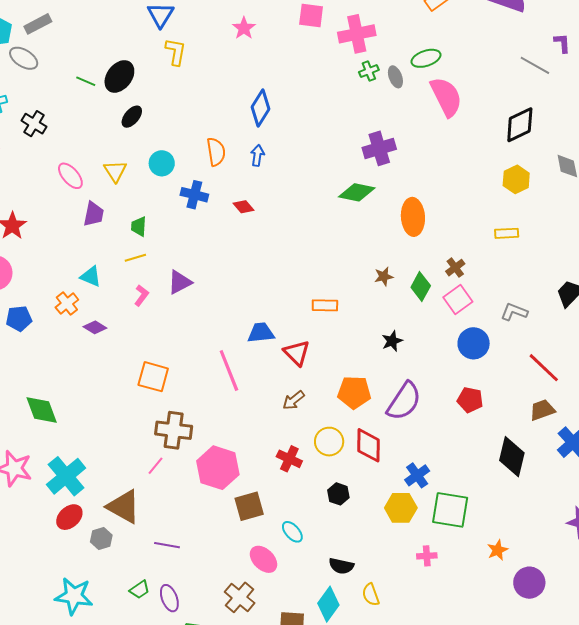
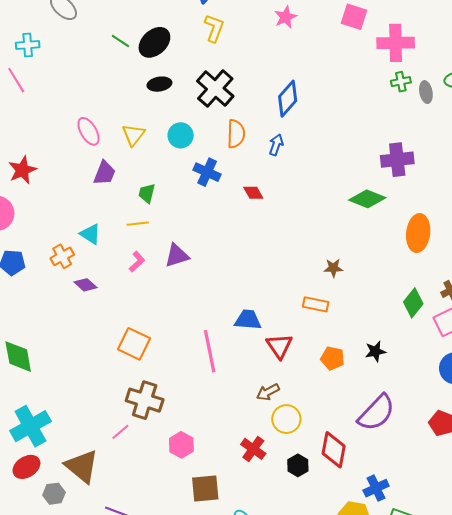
black ellipse: (132, 117) -> (159, 84), turned 30
black cross: (34, 124) -> (215, 89), moved, size x1.5
brown star: (384, 276) -> (333, 268), moved
orange pentagon: (354, 392) -> (333, 358), moved, size x0.7
yellow circle: (329, 442) -> (286, 419), moved
pink hexagon: (218, 468) -> (181, 445), size x0.6
black hexagon: (338, 494) -> (298, 465), moved

